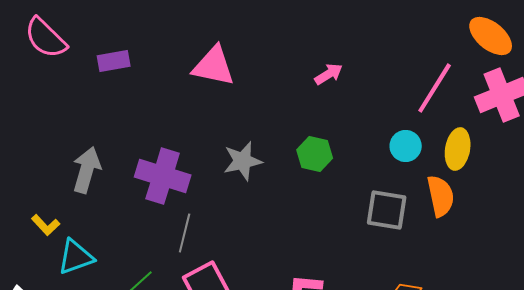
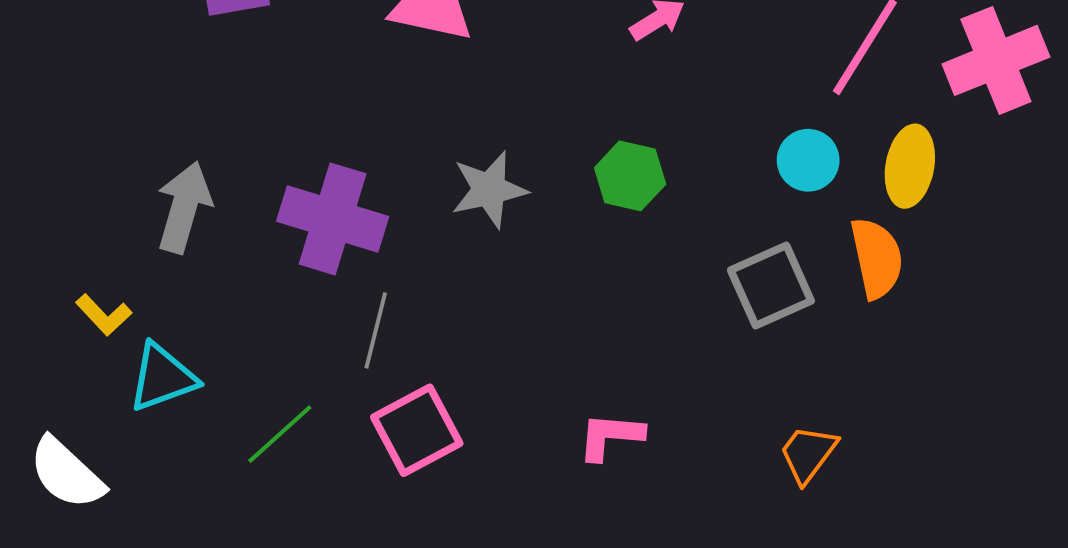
gray square: (387, 210) -> (771, 285), turned -33

